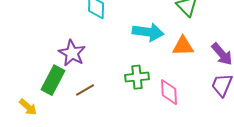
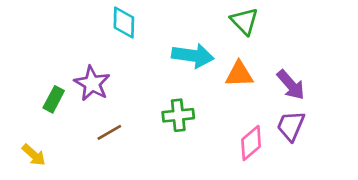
green rectangle: (53, 80) -> (54, 99), moved, size x0.7
pink diamond: (169, 92) -> (251, 143), moved, turned 52

